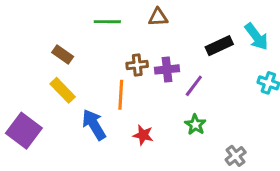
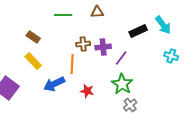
blue arrow: (94, 125) -> (54, 84), turned -85
green star: (195, 125) -> (122, 84), size x1.5
gray cross: (236, 156) -> (130, 105), moved

